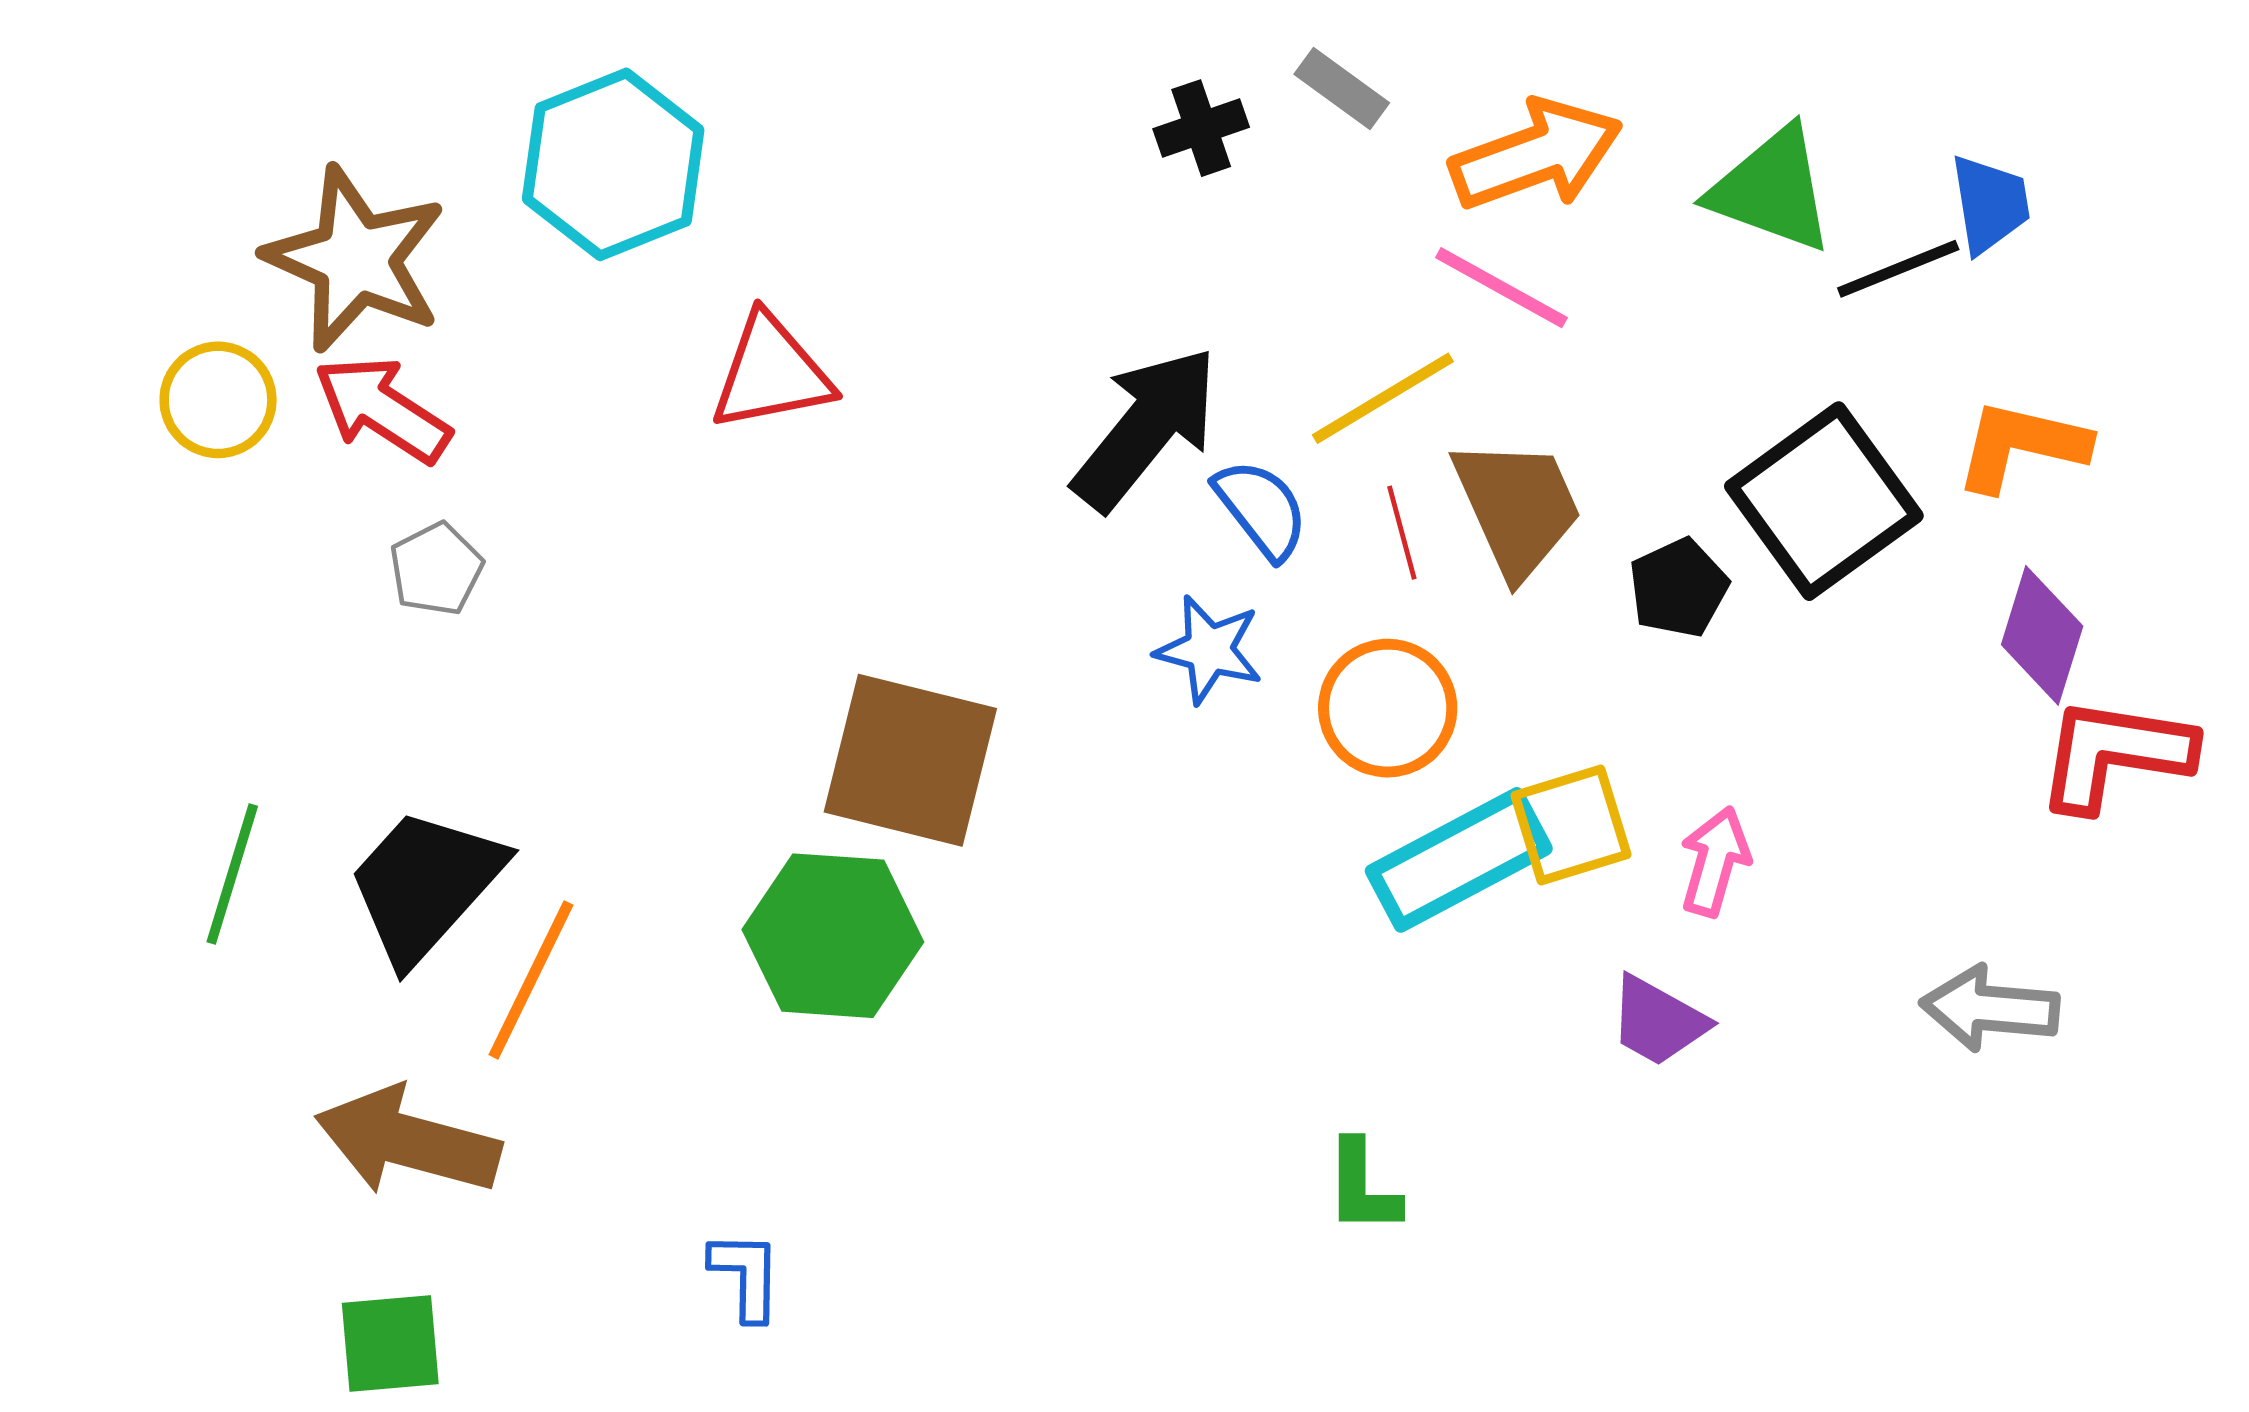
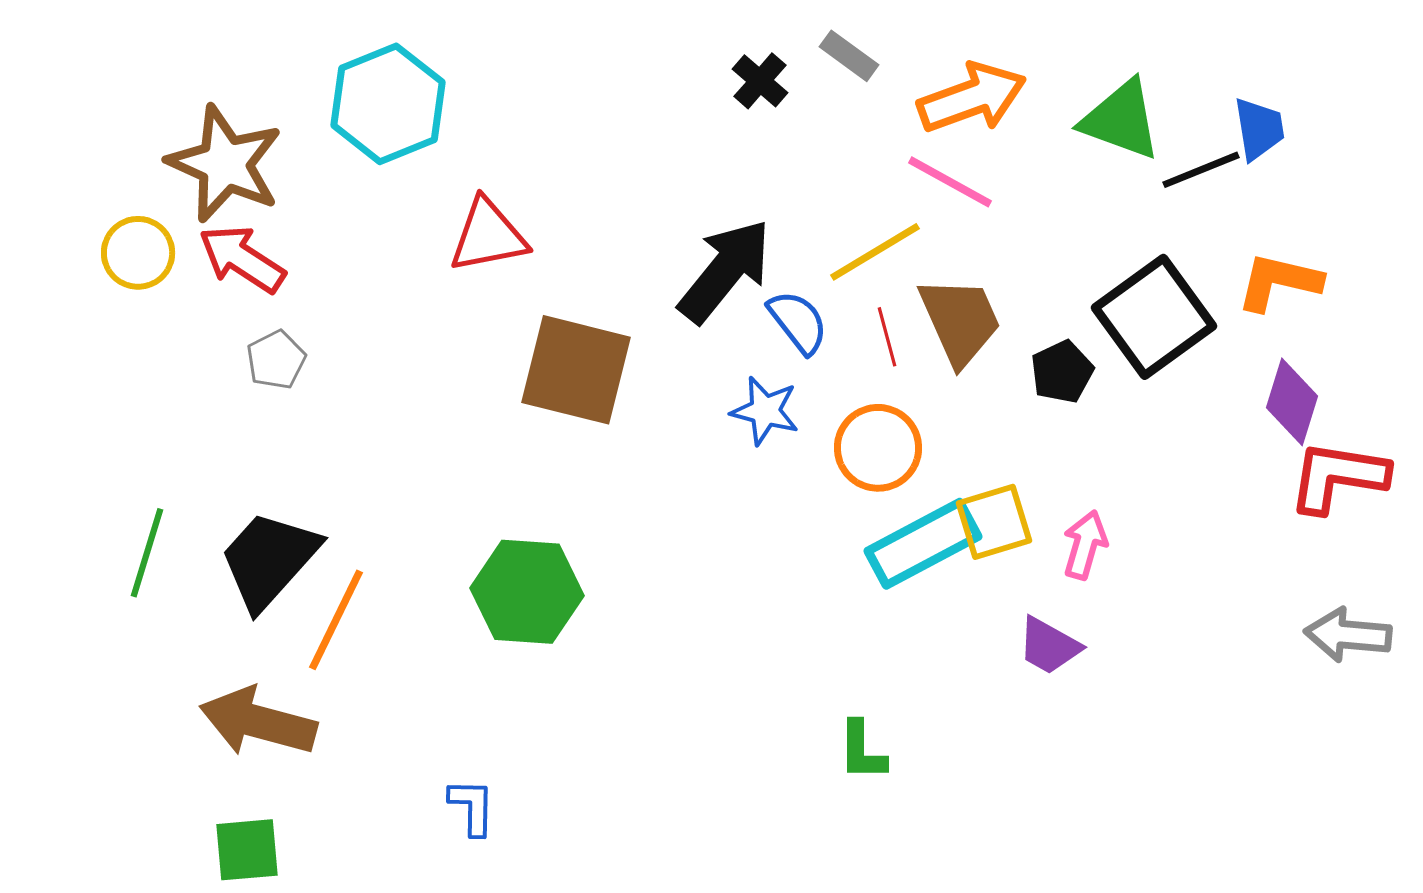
black cross: (1201, 128) -> (760, 81), turned -30
brown square: (910, 760) -> (576, 370), moved
gray arrow: (1990, 1008) -> (1348, 635), moved

